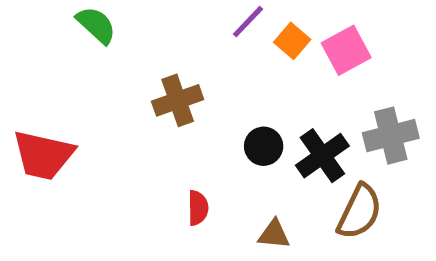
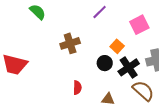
orange square: (292, 41) -> (117, 46), moved
brown semicircle: (359, 212) -> (143, 91), turned -75

